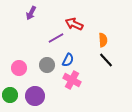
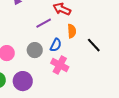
orange semicircle: (103, 40) -> (72, 31), moved

